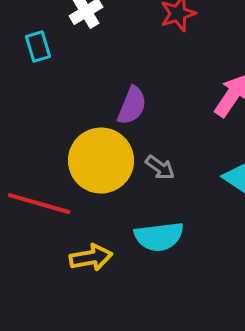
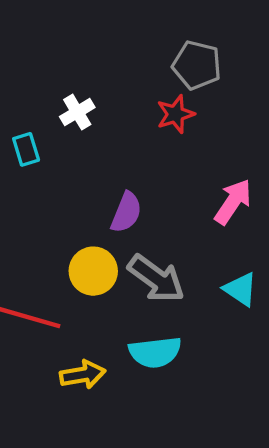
yellow circle: (101, 161) -> (93, 271), size x0.7
gray arrow: (160, 168) -> (156, 279), size x1.8

